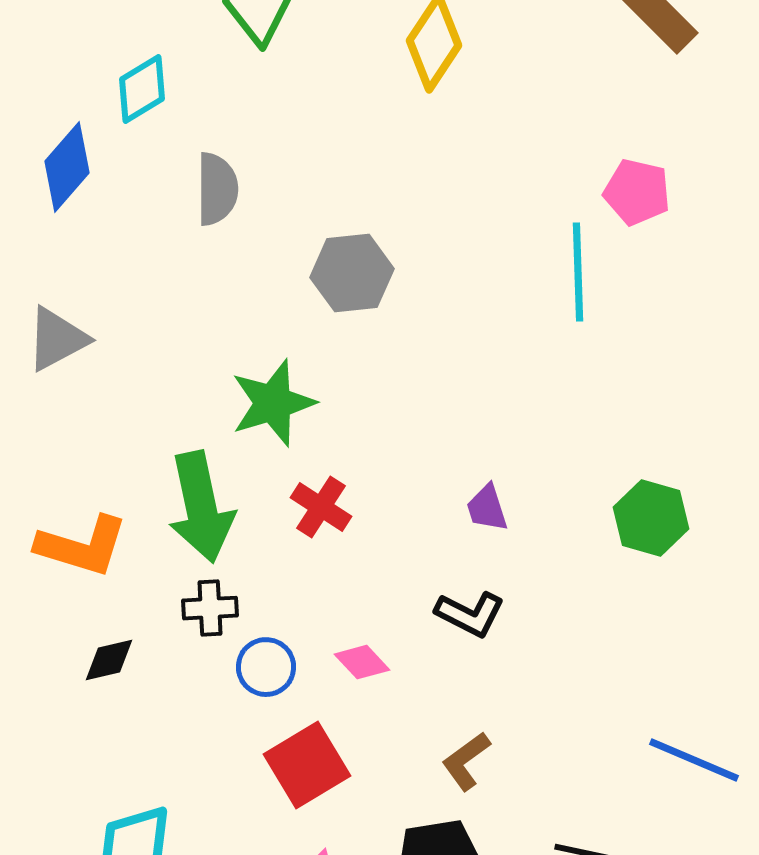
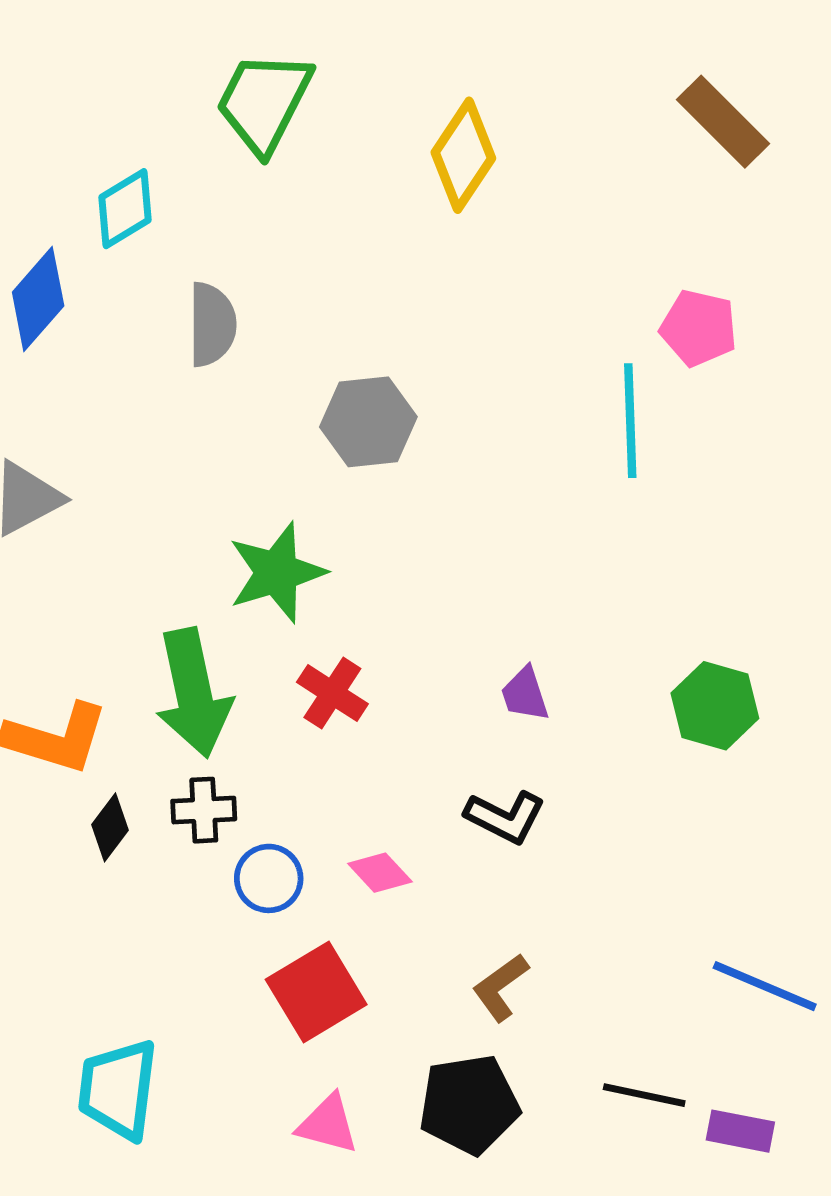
black diamond: (109, 660) -> (110, 827), moved, turned -40

